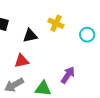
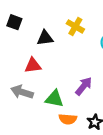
gray arrow: (14, 85) -> (22, 92), turned 42

